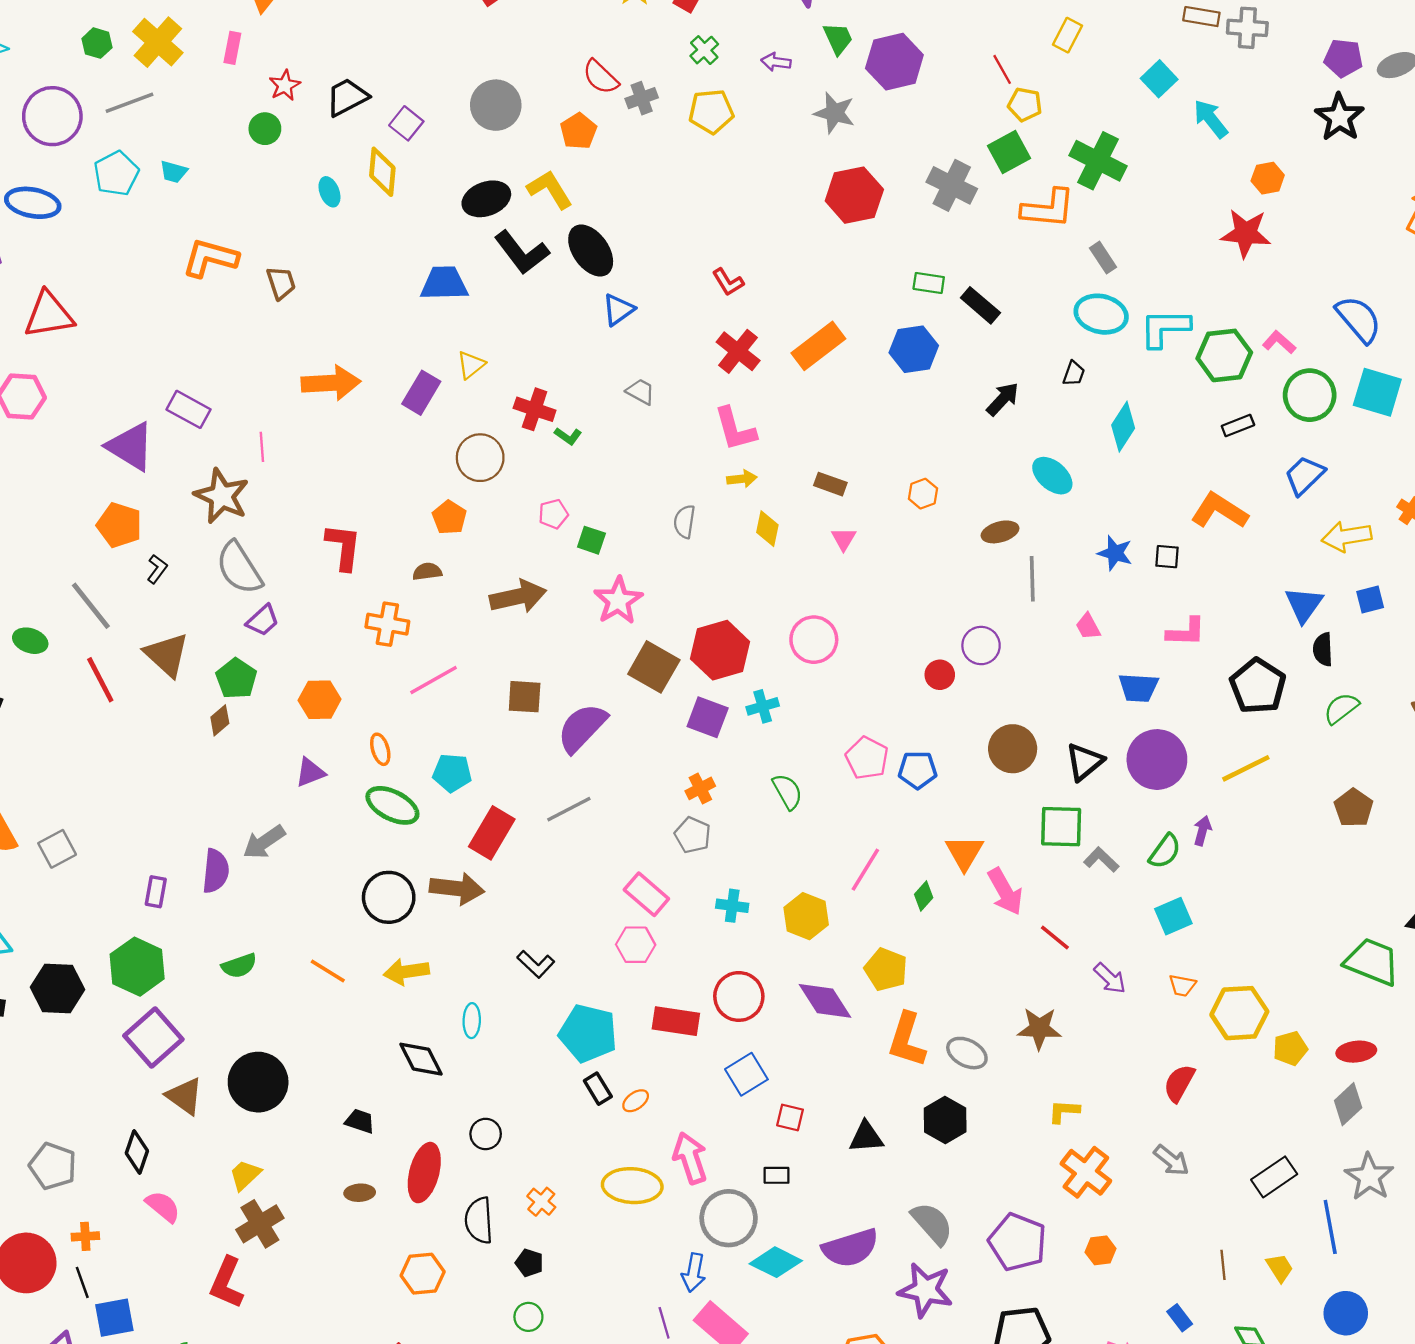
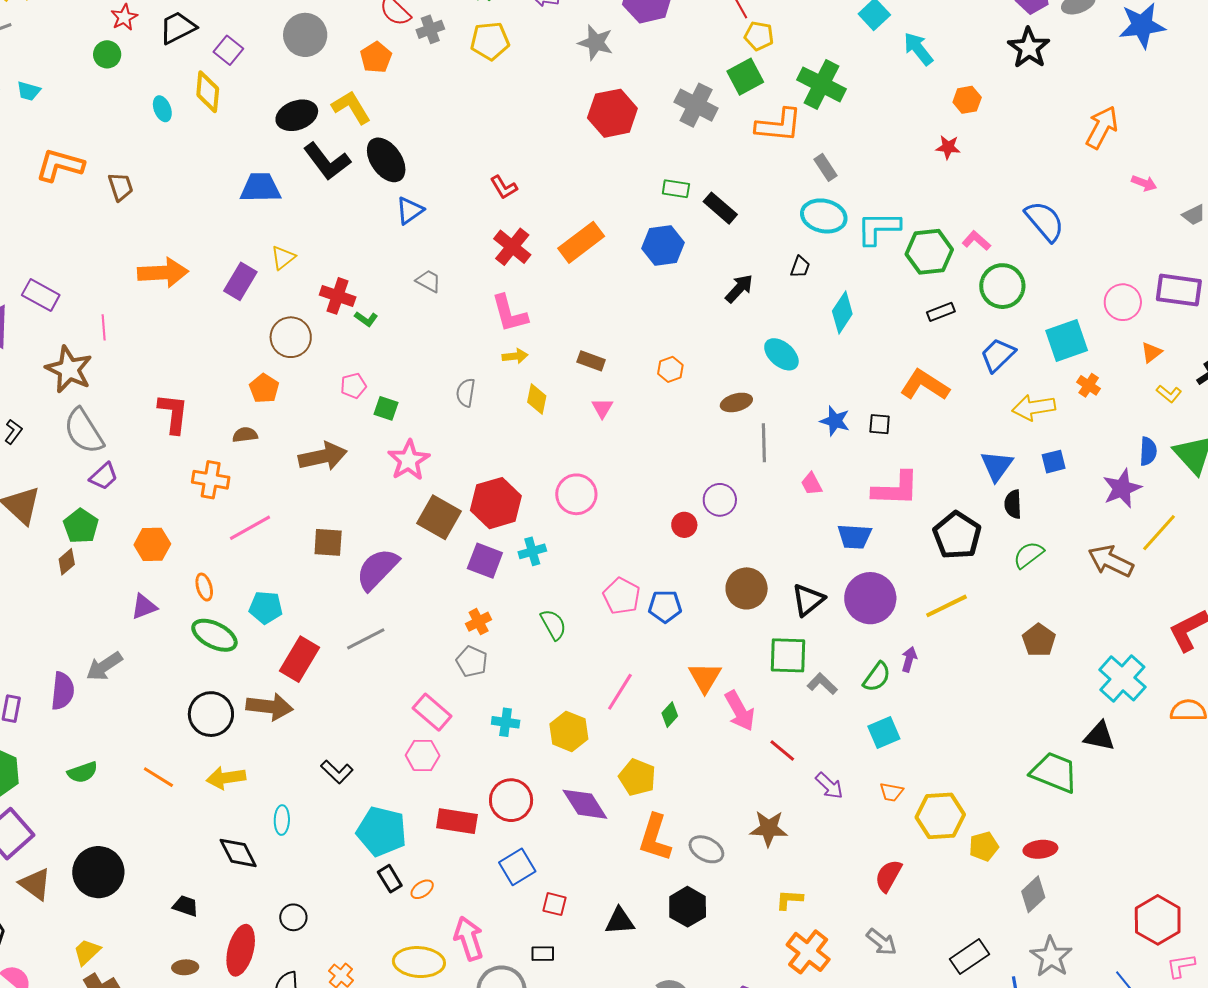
red star: (1246, 233) -> (948, 147), size x0.6
cyan square: (1377, 392) -> (1067, 340), moved, turned -36
pink L-shape: (1186, 632) -> (896, 489), size x1.4

